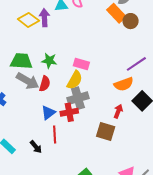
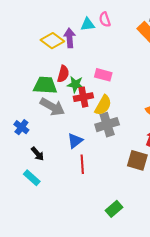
pink rectangle: (81, 64) -> (103, 75), moved
red semicircle: (45, 84) -> (63, 74), moved
red cross: (69, 112) -> (83, 97), moved
black arrow: (36, 147) -> (37, 154), moved

